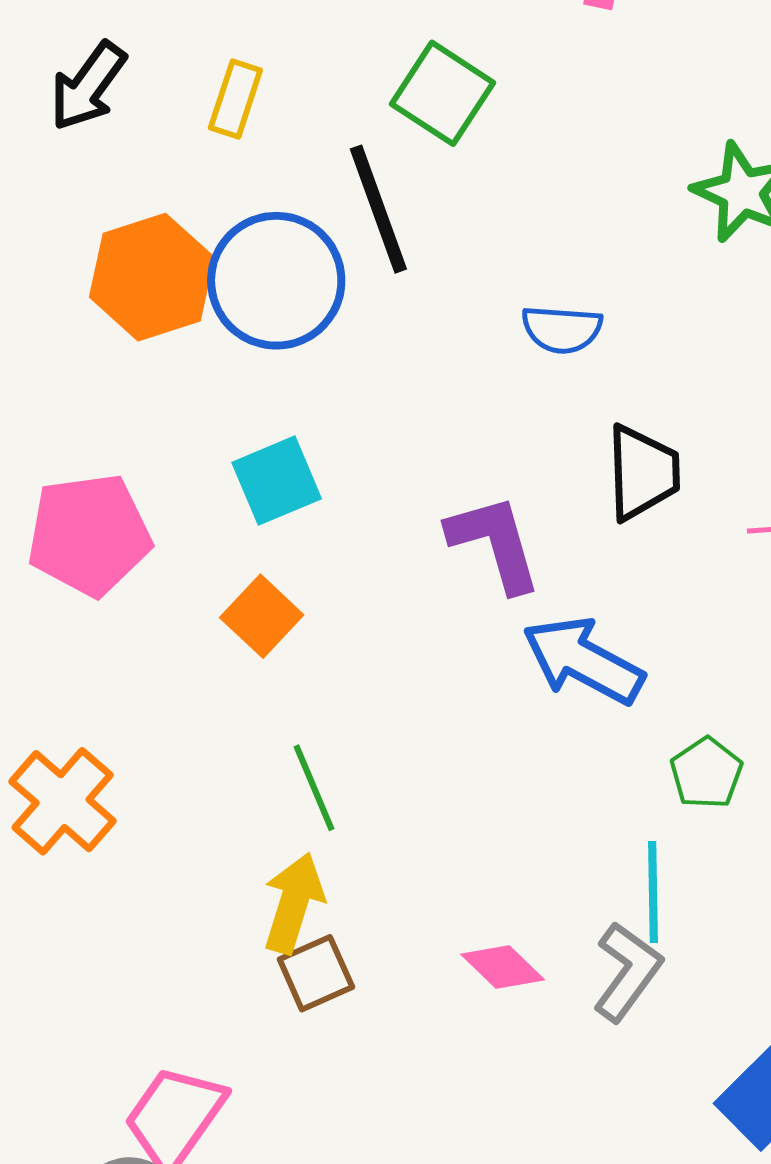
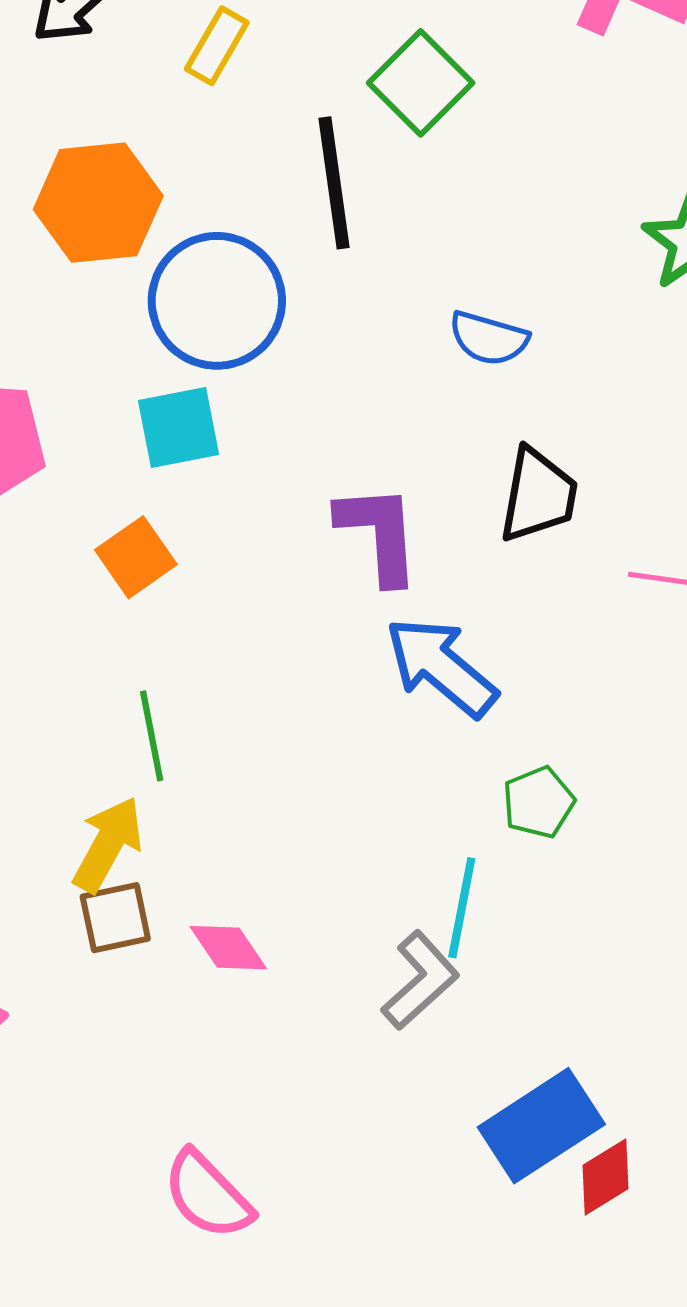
blue circle: (276, 281) -> (217, 301), moved
pink diamond: (503, 967) -> (228, 948), moved

